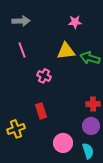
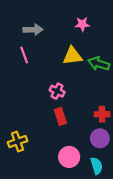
gray arrow: (21, 21) -> (33, 30), moved
pink cross: (44, 76) -> (57, 91), moved
red rectangle: (41, 111) -> (60, 116), moved

